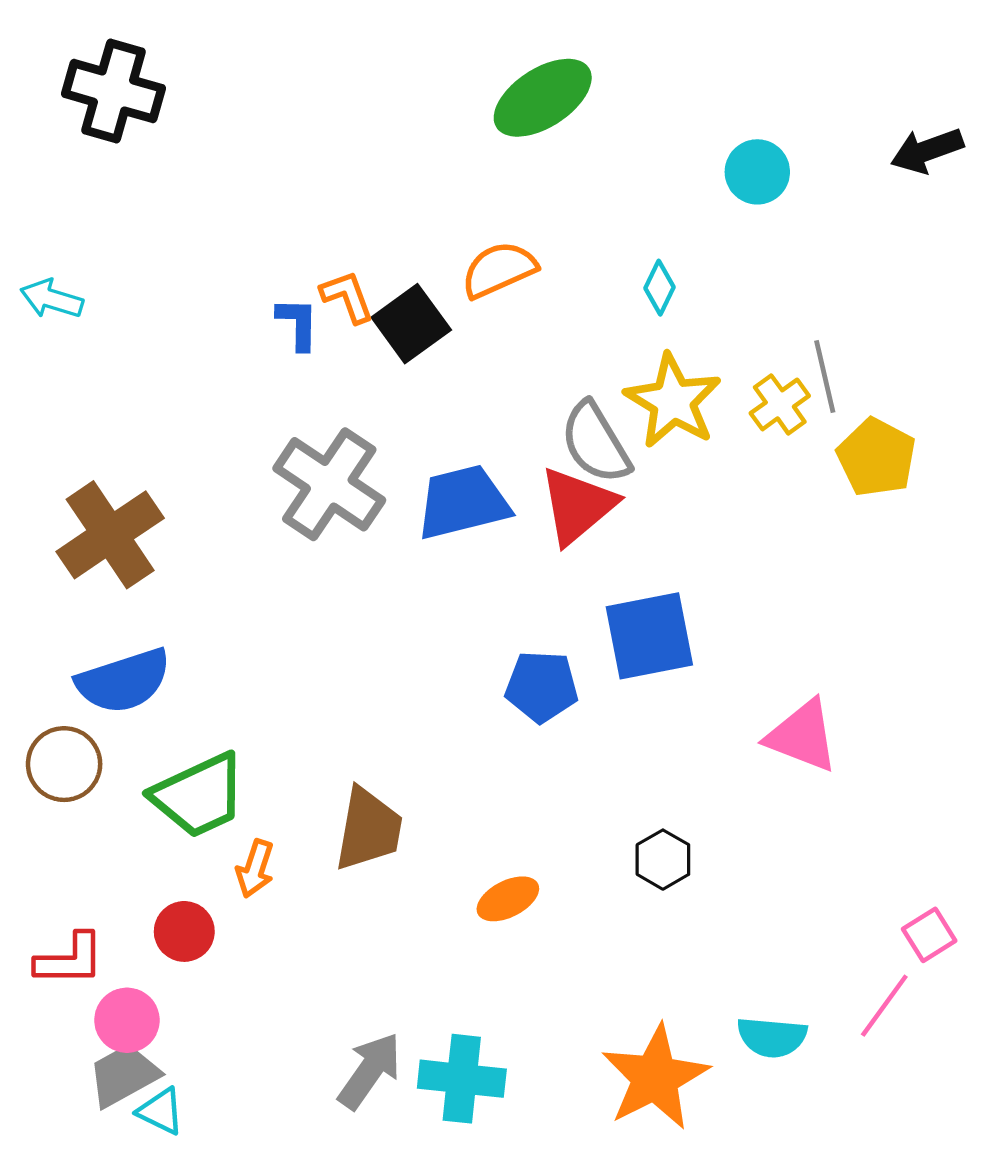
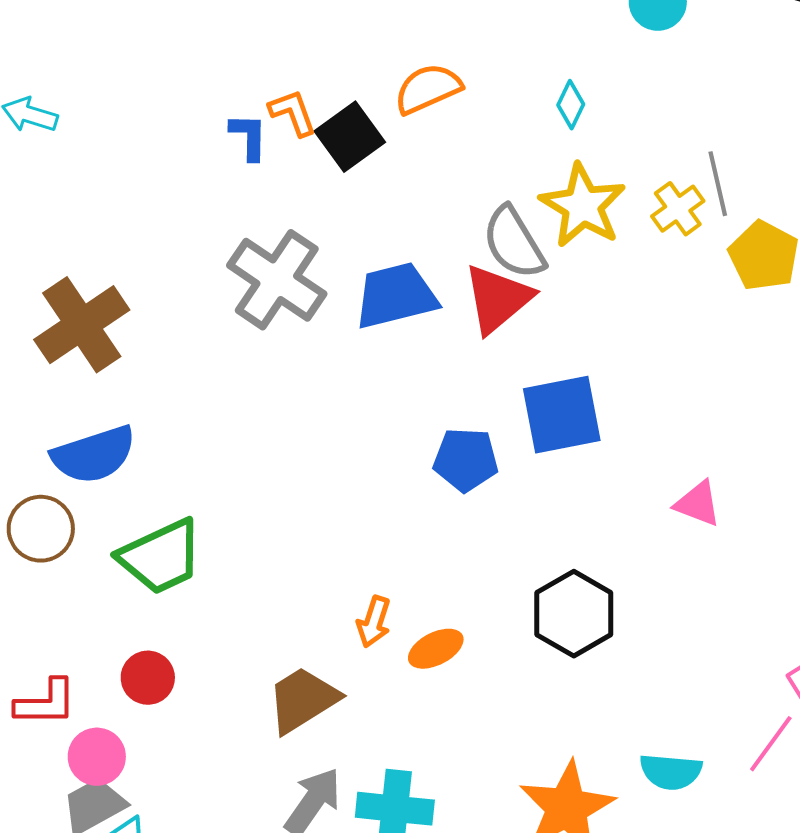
pink triangle: (802, 736) -> (698, 504), size x0.7
brown trapezoid: (369, 829) -> (303, 700), moved, turned -132
black hexagon: (663, 860) -> (574, 614), size x1.6
orange arrow: (255, 869) -> (374, 622), moved

